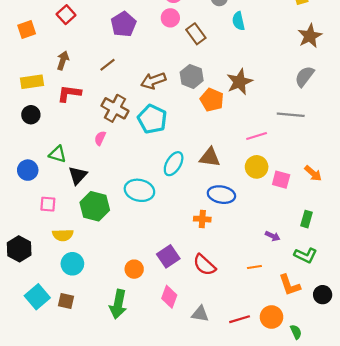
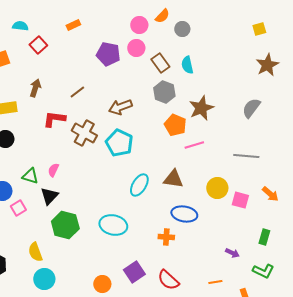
cyan semicircle: (238, 21) -> (187, 65), moved
purple pentagon: (123, 24) -> (108, 54), moved, turned -30
gray hexagon: (192, 76) -> (164, 92), moved
gray semicircle: (304, 76) -> (251, 108), moved
red L-shape: (69, 93) -> (54, 119), moved
gray line: (291, 115) -> (246, 156), moved
pink line: (257, 136) -> (194, 145), moved
pink semicircle: (100, 138) -> (53, 170), moved
cyan ellipse: (139, 190) -> (113, 225), moved
pink square: (48, 204) -> (18, 208), moved, turned -35
yellow semicircle: (63, 235) -> (35, 252), turned 72

